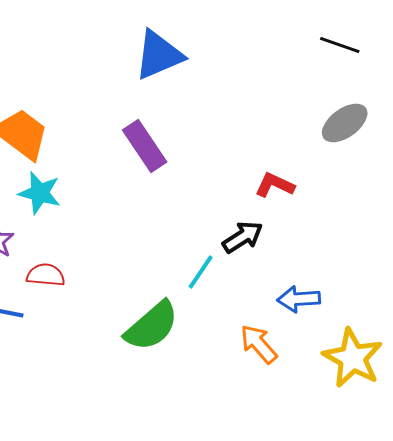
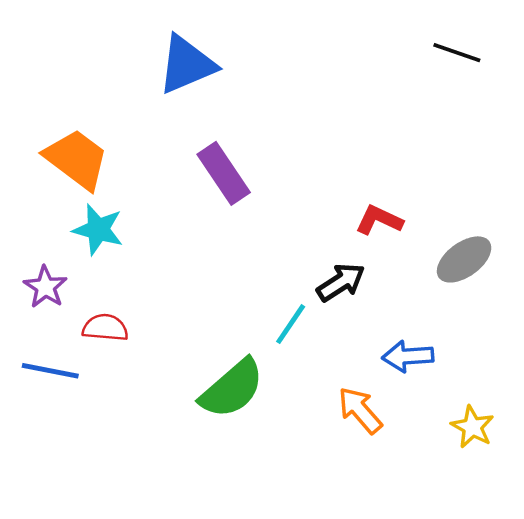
blue triangle: (159, 55) -> (187, 65), moved
gray ellipse: (345, 123) -> (464, 259), moved
yellow star: (353, 358) -> (472, 427), size x0.6

